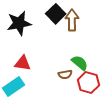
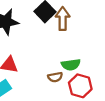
green semicircle: (80, 63) -> (71, 65), turned 132

